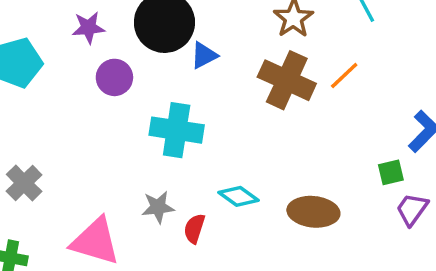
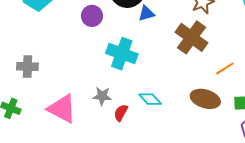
orange line: (344, 76) -> (225, 68), moved
gray cross: (24, 183) -> (27, 67), turned 35
brown ellipse: (313, 212) -> (205, 99), moved

